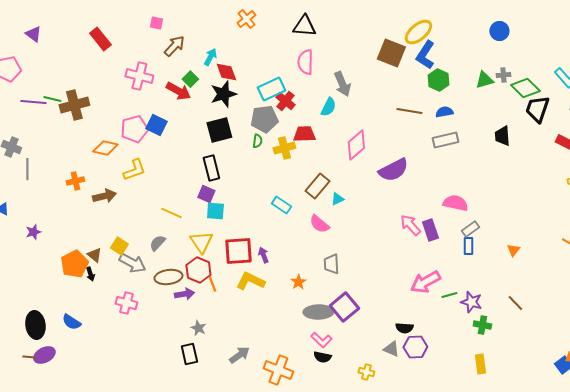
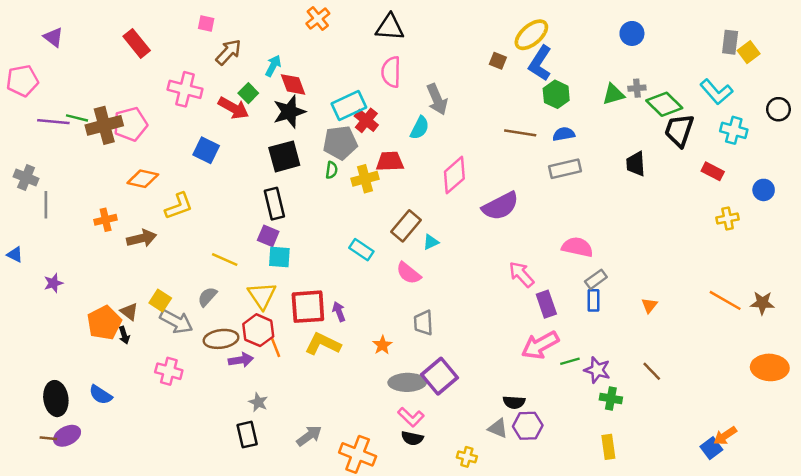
brown square: (391, 53) -> (498, 61), size x0.5
pink pentagon: (134, 129) -> (130, 124), moved
purple rectangle: (430, 230) -> (546, 304), moved

